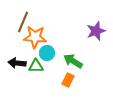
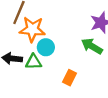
green arrow: (73, 61) -> (92, 46), moved

